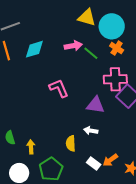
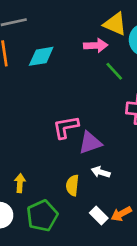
pink arrow: (73, 46) -> (96, 45), moved
pink L-shape: (59, 88) -> (66, 127), moved, turned -85
purple triangle: (95, 105) -> (90, 143), moved, turned -36

